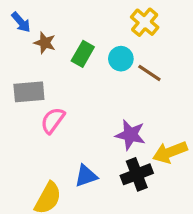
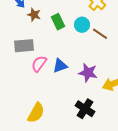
green rectangle: (83, 54) -> (58, 22), turned -56
black cross: (137, 174) -> (85, 109), moved, turned -36
blue triangle: (86, 176) -> (60, 66), moved

